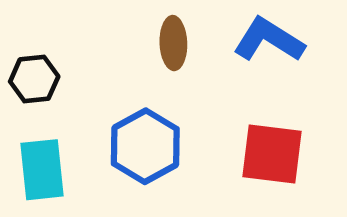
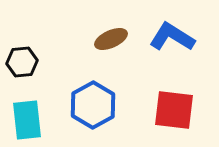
brown ellipse: (173, 43) -> (111, 39), turned 68

